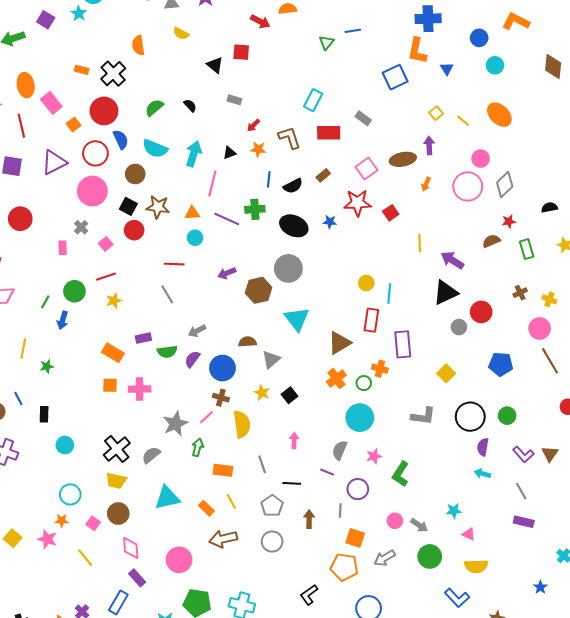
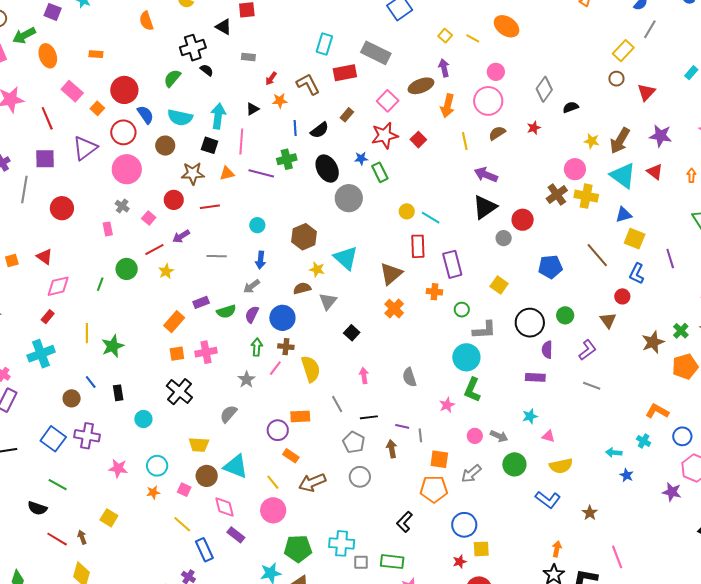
black cross: (113, 74) -> (193, 48), moved, turned 35
orange ellipse: (26, 85) -> (48, 56), moved
gray rectangle: (363, 118) -> (376, 53), size x1.8
orange arrow: (426, 184) -> (448, 106), size x1.6
gray diamond: (505, 184) -> (544, 89), moved
black square: (128, 206) -> (210, 145), moved
black ellipse: (294, 226) -> (327, 169), turned 48
cyan circle: (195, 238) -> (257, 225), moved
brown semicircle: (491, 241) -> (497, 133), moved
yellow line: (420, 243) -> (465, 141), moved
green rectangle: (527, 249) -> (380, 172), moved
red line: (174, 264) -> (210, 207), moved
gray circle: (288, 268) -> (349, 198), moved
purple arrow: (227, 273) -> (181, 236), moved
brown cross: (520, 293) -> (557, 194), size x1.5
gray line: (167, 294) -> (217, 256), turned -48
cyan line: (389, 294) -> (431, 218), turned -54
yellow cross: (549, 299) -> (586, 196), size x1.6
blue arrow: (63, 320) -> (260, 260), moved
pink circle: (540, 328) -> (575, 169), moved
orange rectangle: (113, 353) -> (174, 322), turned -70
green star: (47, 366) -> (113, 346), size x1.6
green circle: (364, 383) -> (462, 310), moved
yellow star: (262, 393) -> (317, 269), moved
cyan circle: (360, 418) -> (466, 357), moved
gray star: (175, 424) -> (247, 380), size x0.7
green arrow: (198, 447) -> (257, 347), moved
black cross: (117, 449) -> (179, 392), moved
gray semicircle: (340, 450) -> (409, 377), turned -30
purple L-shape: (523, 454) -> (587, 350), turned -75
brown triangle: (550, 454) -> (608, 320), moved
pink star: (374, 456) -> (447, 405), moved
purple line: (327, 472) -> (402, 426), moved
cyan arrow: (482, 474) -> (614, 453), moved
purple circle: (358, 489) -> (278, 430), moved
gray line: (521, 491) -> (592, 386), turned -30
cyan triangle: (167, 498) -> (236, 466), moved, turned 44
yellow line: (231, 501) -> (273, 482), moved
purple rectangle: (524, 522) -> (535, 377), moved
pink star: (47, 539) -> (118, 468), moved
blue rectangle: (118, 602) -> (204, 550), moved, turned -45

